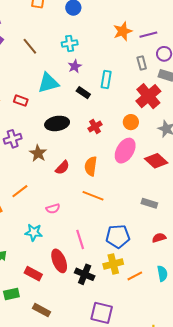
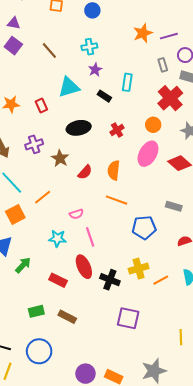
red rectangle: (21, 101) -> (41, 106), turned 48
blue pentagon: (118, 236) -> (144, 227), moved
pink line: (80, 239) -> (90, 237), moved
green rectangle: (11, 294) -> (36, 311), moved

